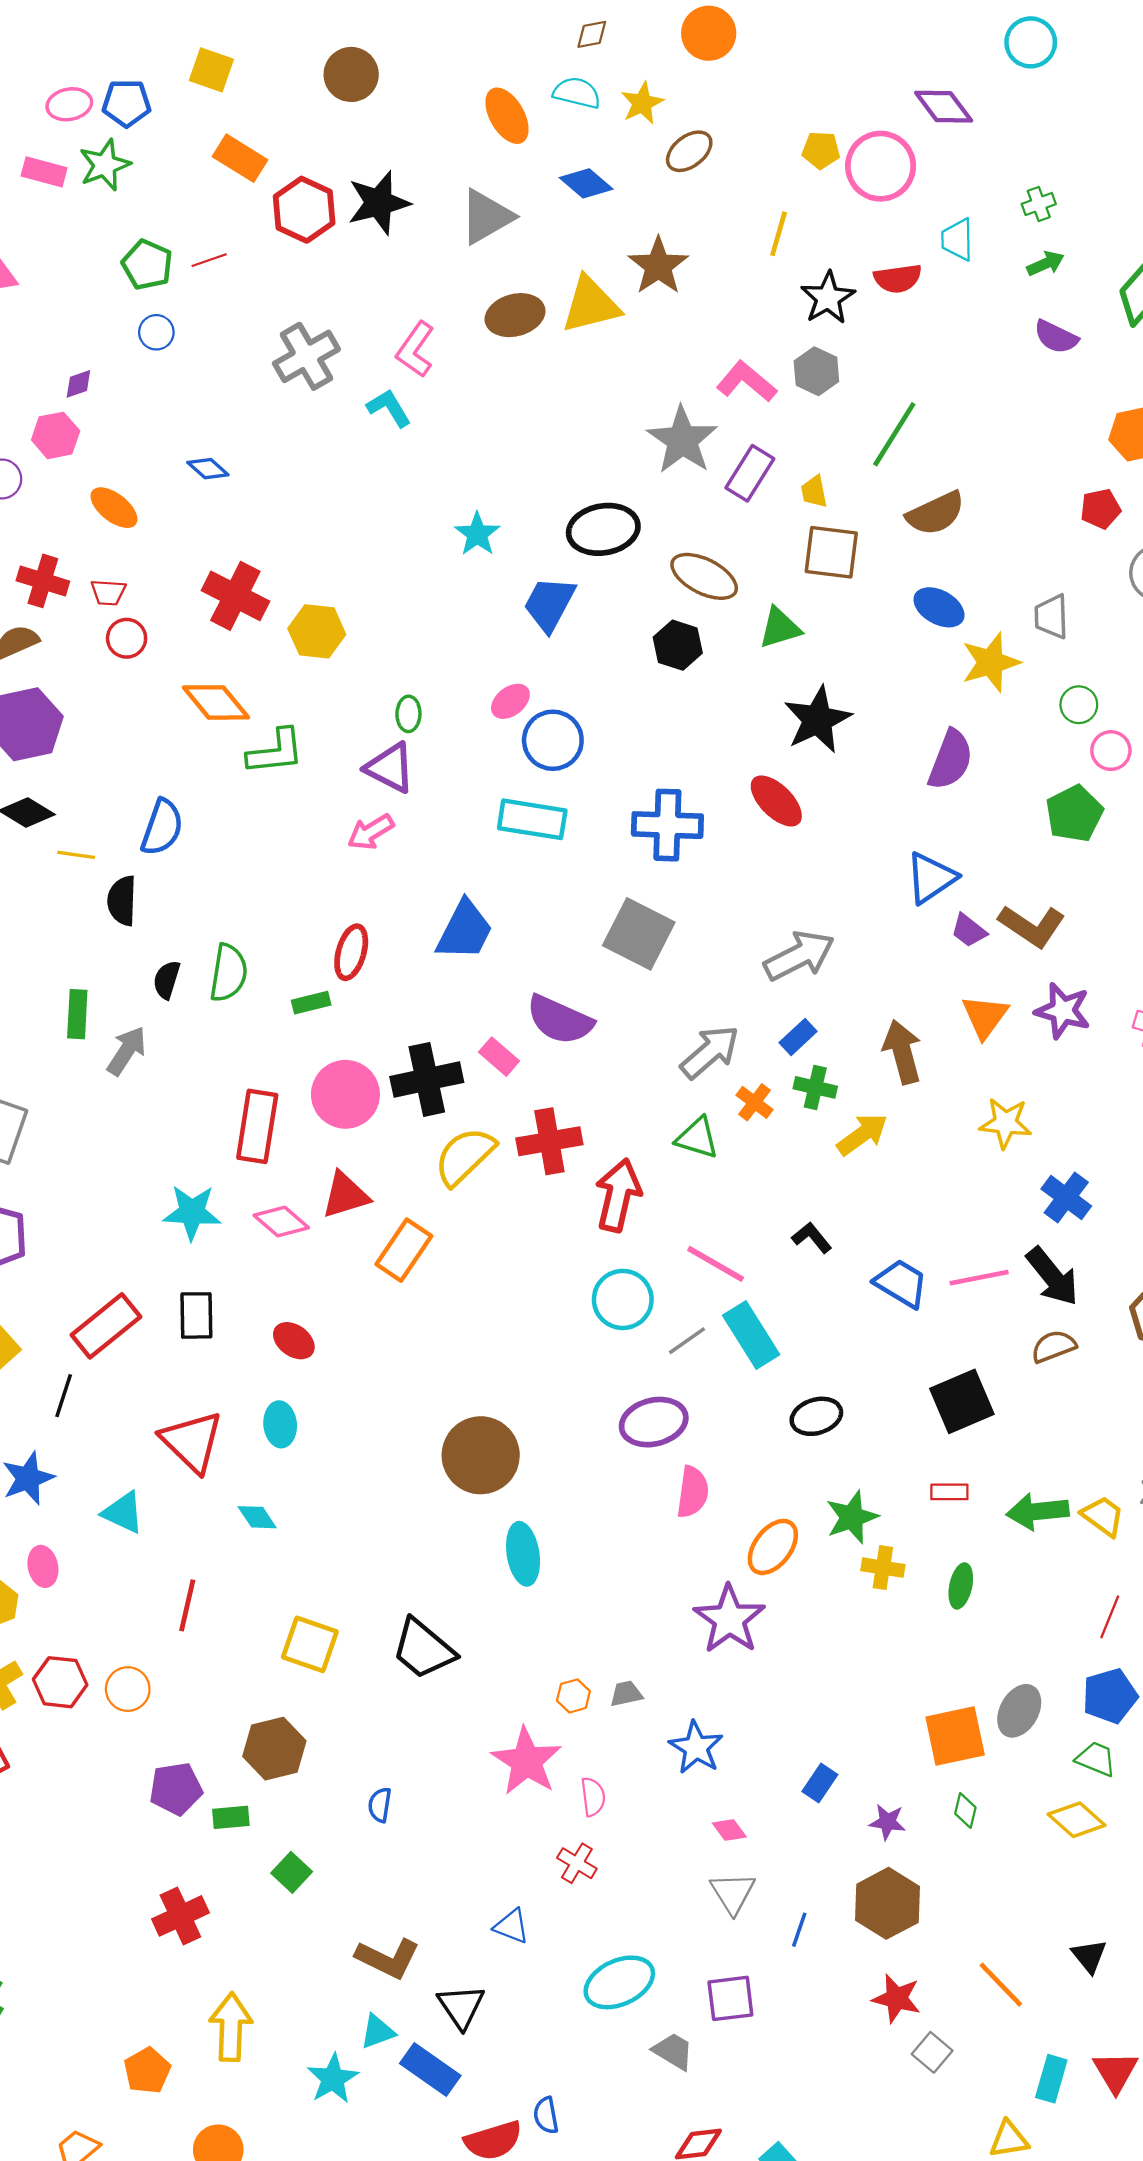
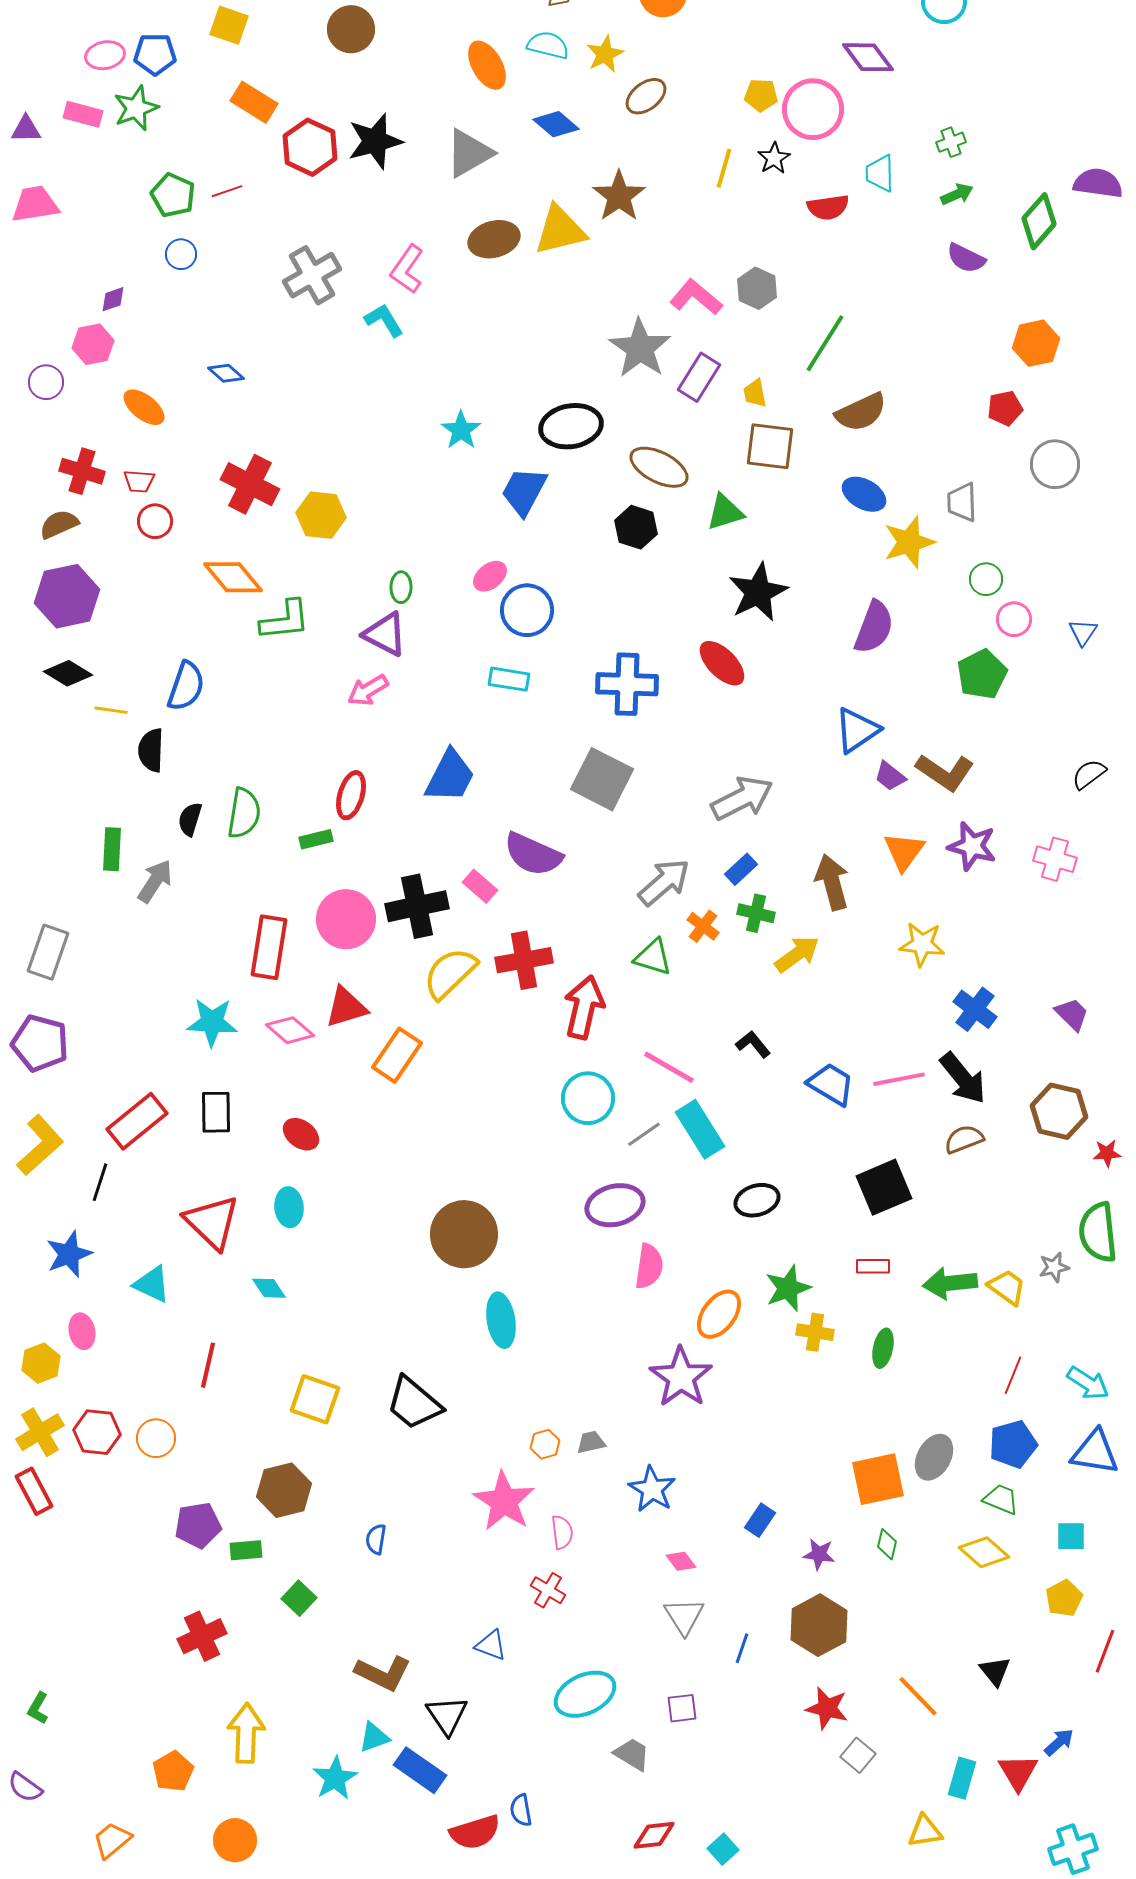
black star: (828, 298) -> (774, 158), moved, size x0.7
cyan rectangle: (532, 819) -> (509, 679), size x0.7
purple square: (730, 1998) -> (682, 1708), size x0.7

